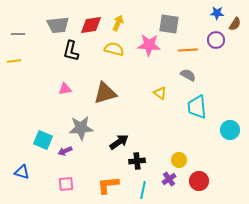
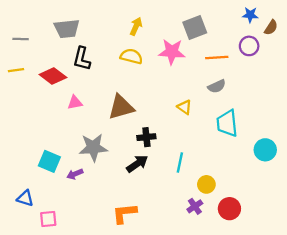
gray square: (169, 24) -> (195, 27), turned -30
red diamond: (91, 25) -> (53, 76), moved, turned 45
gray semicircle: (188, 75) -> (217, 86), turned 126
black cross: (137, 161) -> (146, 137), moved
pink square: (66, 184) -> (48, 219), moved
cyan line: (143, 190) -> (180, 163), moved

